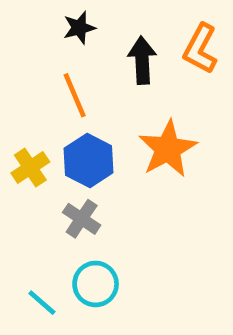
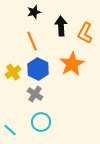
orange L-shape: (200, 49) -> (85, 33), moved
cyan line: (42, 303) -> (10, 130), moved

